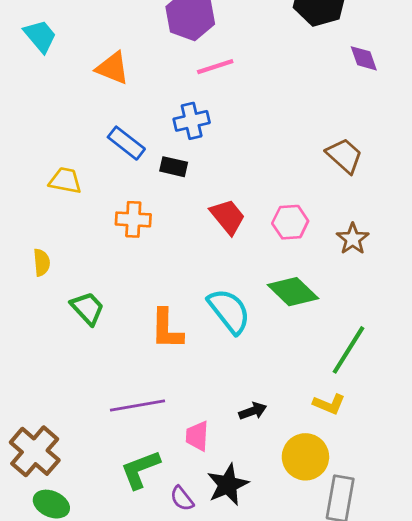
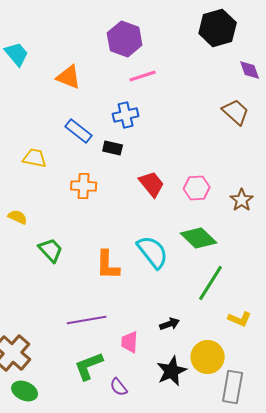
brown trapezoid: (344, 156) -> (236, 112), moved
yellow semicircle: (42, 262) -> (18, 217), turned -60
green line: (349, 350) -> (211, 283), moved
yellow L-shape: (329, 404) -> (240, 319), moved
black star: (228, 485) -> (172, 371), moved

